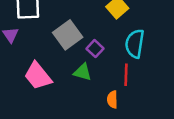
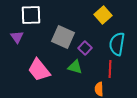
gray square: (68, 35) -> (63, 37), turned -30

